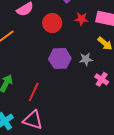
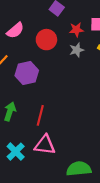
purple hexagon: (60, 59) -> (27, 73), moved
gray star: (86, 59) -> (77, 50), moved

